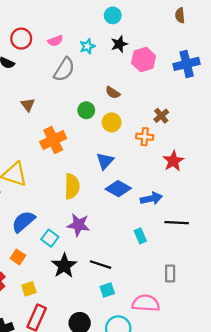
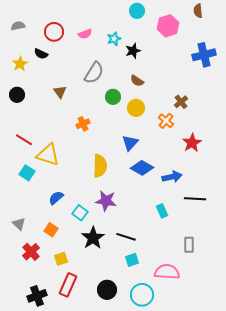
black star: (119, 44) -> (133, 51), moved
pink hexagon: (144, 60) -> (168, 26), moved
gray semicircle: (64, 69) -> (94, 73), moved
orange cross: (145, 137) -> (166, 121), turned 35
orange cross: (53, 140) -> (83, 124), size x0.6
blue semicircle: (23, 222) -> (56, 198), size x0.7

